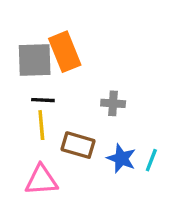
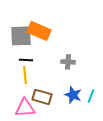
orange rectangle: (65, 52) -> (39, 31), turned -45
brown rectangle: (78, 145) -> (42, 97), moved

